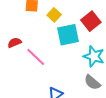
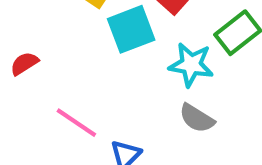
pink line: (36, 57) -> (76, 123), moved

